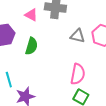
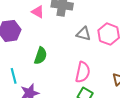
green semicircle: (31, 46) -> (41, 56), moved

